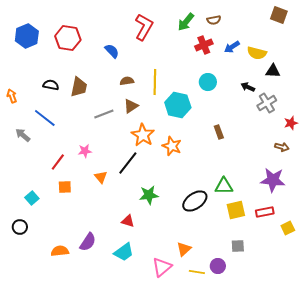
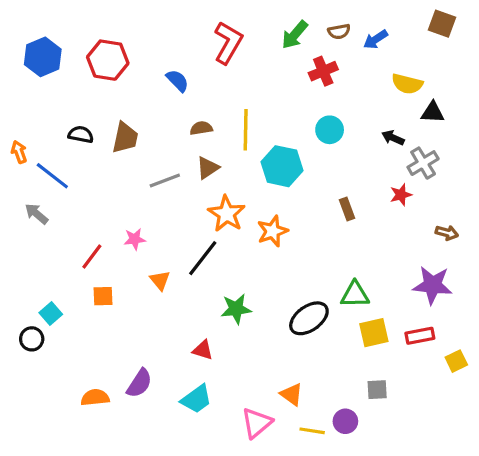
blue arrow: (232, 47) -> (376, 39), moved
blue line: (45, 118) -> (52, 176), moved
red star: (291, 123) -> (401, 195), moved
orange star: (172, 146) -> (273, 231), turned 30
black circle: (20, 227) -> (32, 339), moved
orange triangle: (184, 249) -> (292, 394), turned -42

